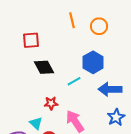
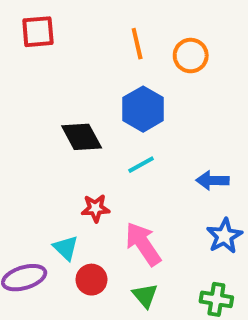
red square: (31, 40) -> (38, 32), moved
blue hexagon: (93, 62) -> (143, 109), moved
blue arrow: (110, 89) -> (212, 180), size x0.7

